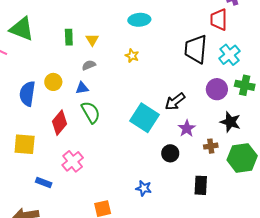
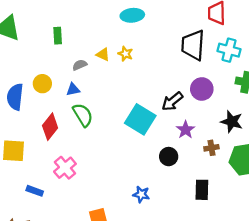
yellow triangle: (92, 40) -> (103, 54), moved, turned -32
cyan cross: (229, 55) -> (229, 50), turned -35
purple circle: (217, 89) -> (202, 89), moved

